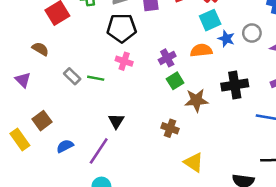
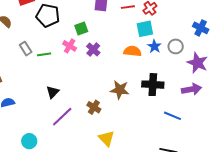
black pentagon: (122, 28) -> (48, 15), moved
purple cross: (167, 58) -> (93, 49), moved, turned -32
green line: (96, 78) -> (44, 54), turned -32
green square: (175, 81) -> (81, 28), moved
purple line: (99, 151) -> (62, 117), moved

